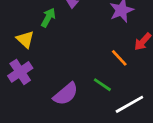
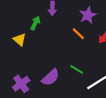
orange line: (119, 58) -> (78, 34), moved
purple cross: (20, 72) -> (21, 84), moved

